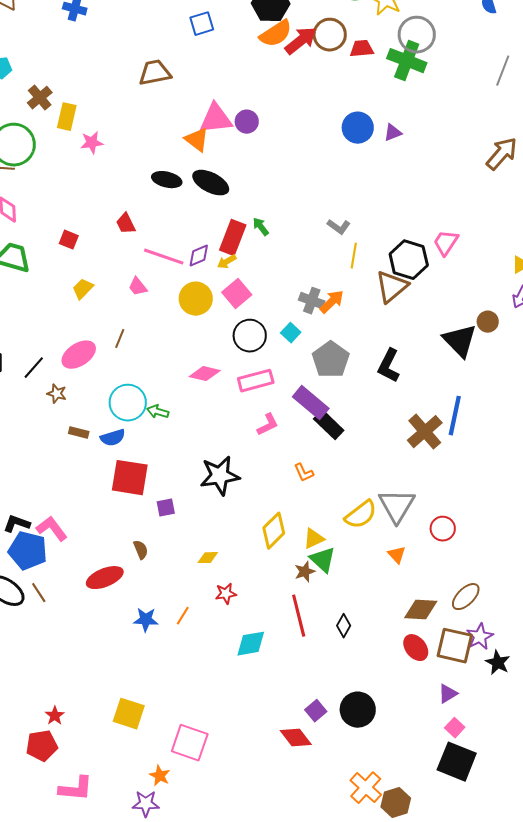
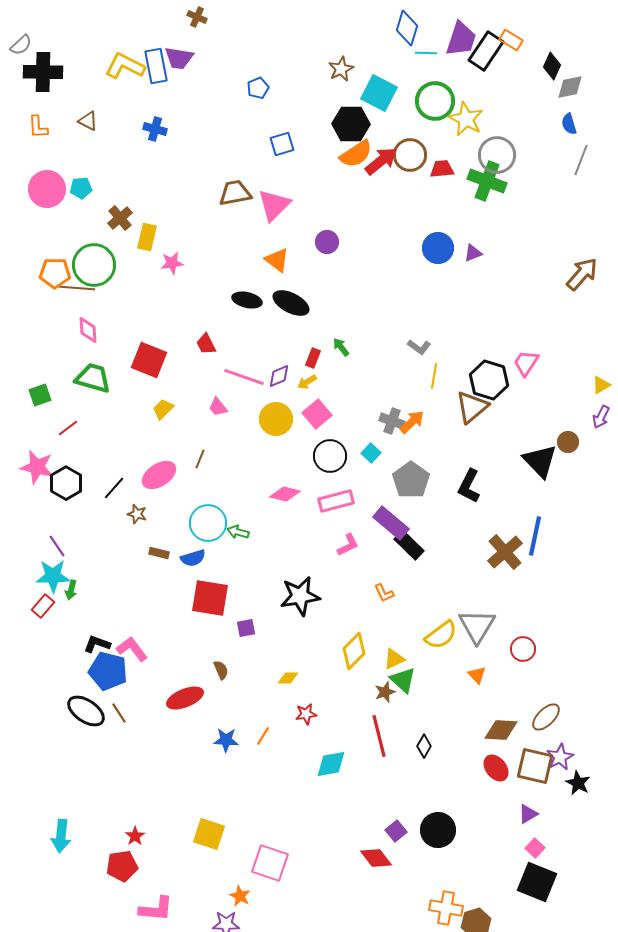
gray line: (503, 71) -> (581, 160), moved
pink triangle: (216, 119) -> (274, 205), moved, turned -39
red rectangle: (233, 238) -> (313, 358), size x0.6
red square: (69, 240) -> (149, 360), size x1.8
orange cross: (366, 788) -> (446, 908), turned -32

